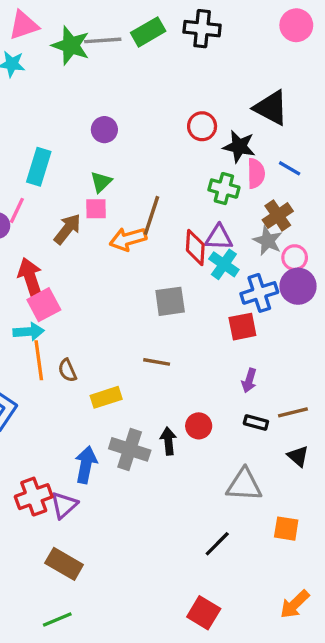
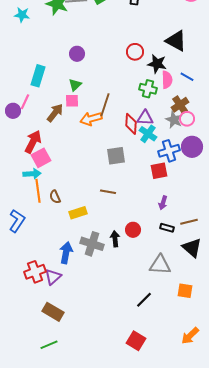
pink circle: (295, 258) -> (187, 119), moved
red arrow: (30, 278) -> (33, 142), turned 45
black triangle: (298, 456) -> (192, 248), size x1.5

